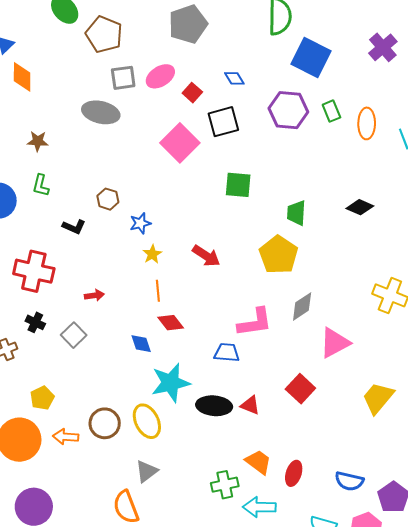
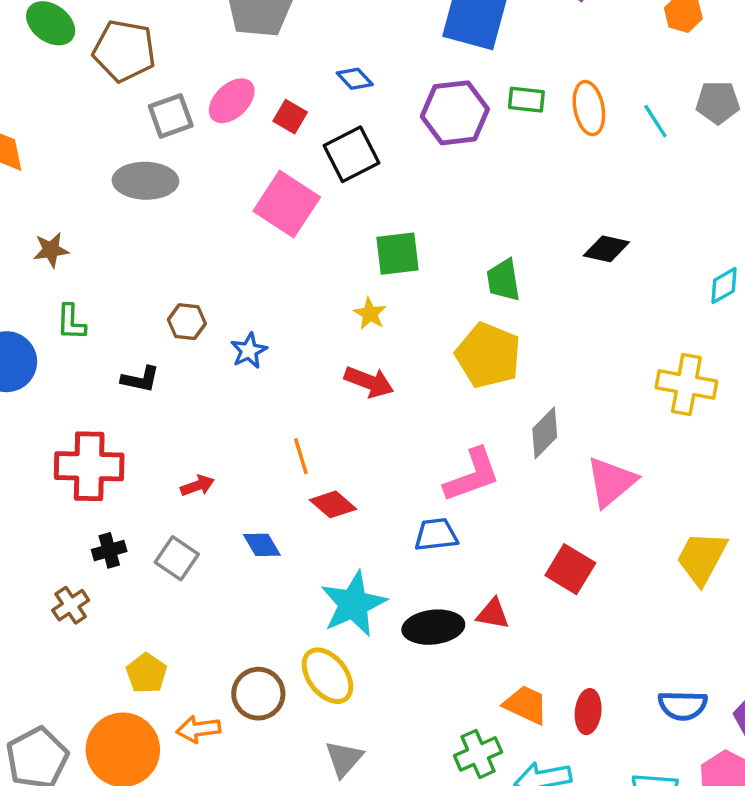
green rectangle: (331, 111) -> (526, 100), turned -50
yellow star: (152, 254) -> (370, 314), moved
black cross: (35, 322) -> (109, 550), turned -30
blue diamond: (141, 344) -> (262, 545), moved

